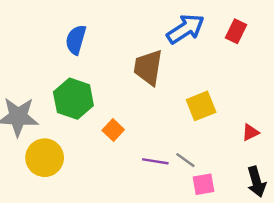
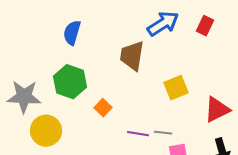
red triangle: (250, 132) -> (217, 110), size x1.8
gray line: (185, 160) -> (163, 133), turned -30

